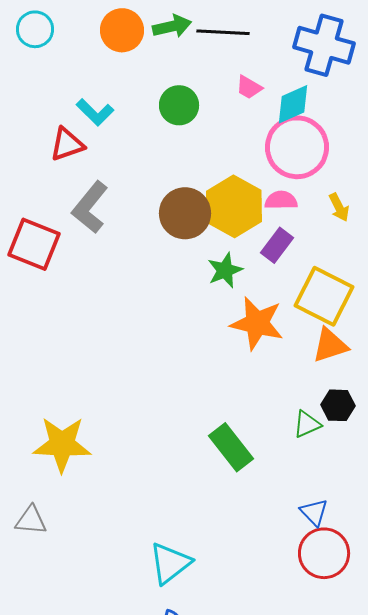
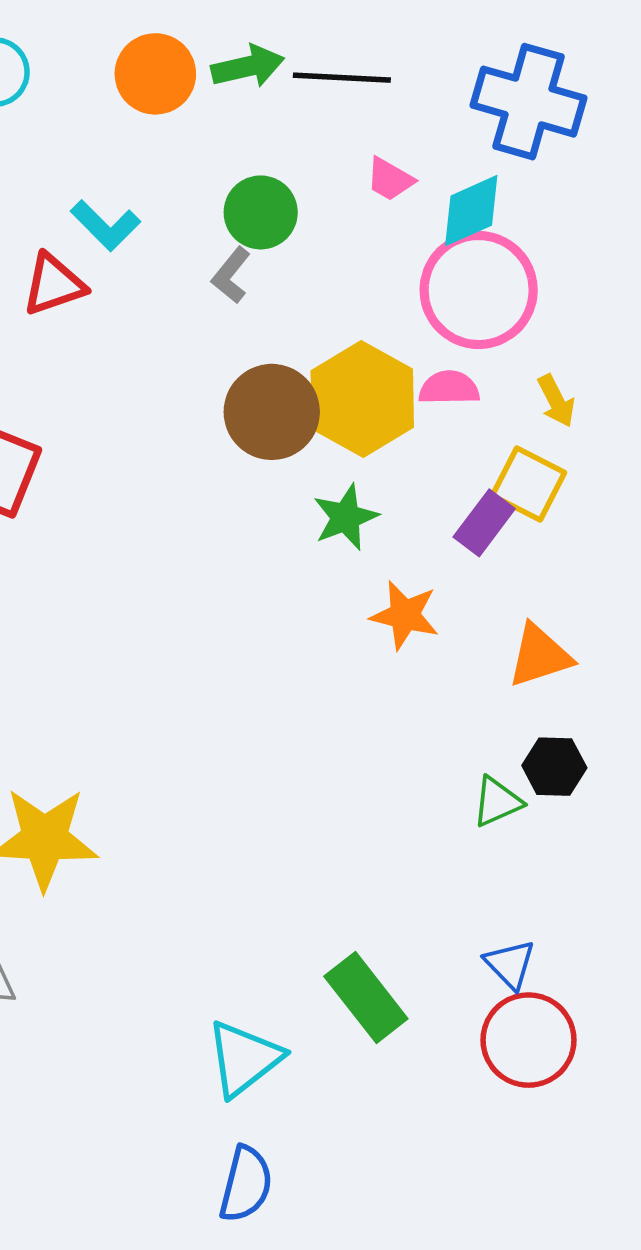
gray L-shape: (90, 207) -> (231, 275), moved, size x0.6
purple rectangle: (277, 245) -> (484, 523), moved
yellow square: (324, 296) -> (529, 484), moved, size x0.7
orange star: (257, 323) -> (405, 615), size x0.7
green rectangle: (231, 447) -> (366, 998), moved

